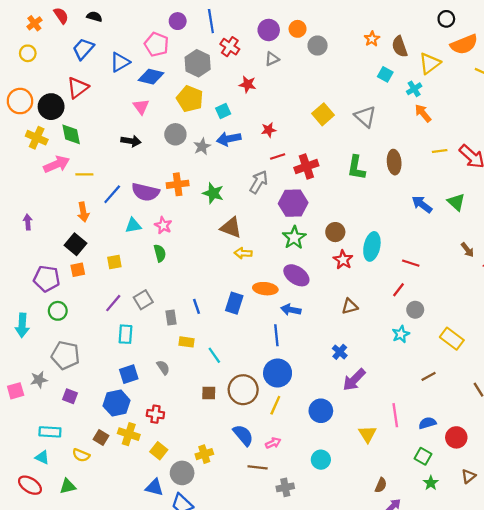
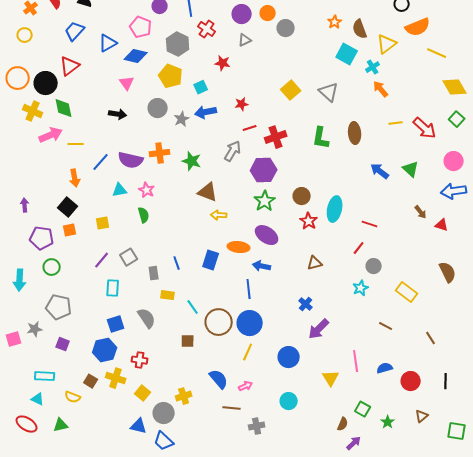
cyan square: (385, 74) -> (347, 54), size x1.5
purple arrow: (28, 222) -> (25, 205), moved
gray semicircle: (163, 367) -> (147, 318), size x1.5
brown line: (429, 376) -> (386, 326), turned 56
brown circle: (243, 390) -> (219, 322), moved
green square: (423, 456) -> (363, 409), moved

